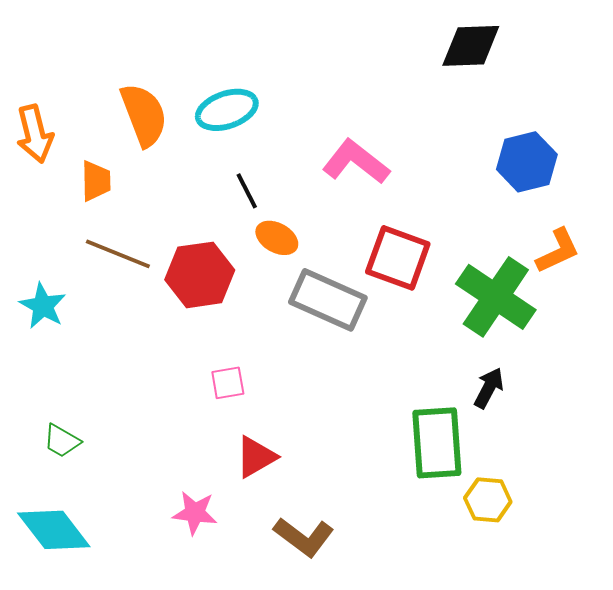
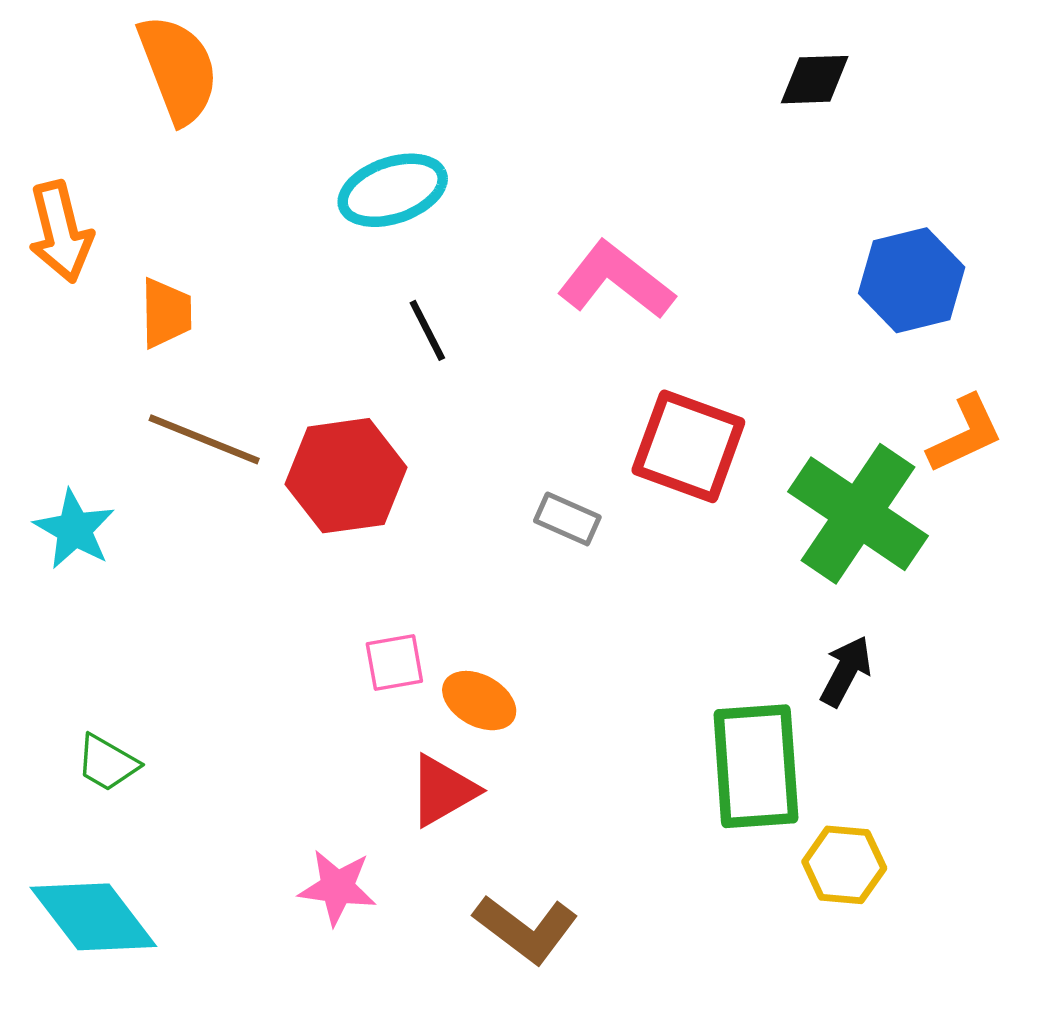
black diamond: (471, 46) -> (815, 80), size x0.7
orange semicircle: (144, 115) -> (178, 69), moved
orange ellipse: (277, 238) -> (479, 701), moved
gray rectangle: (328, 300) -> (567, 519), size x0.5

